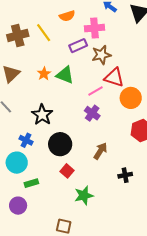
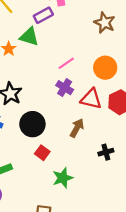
brown star: (101, 55) -> (105, 23), moved, turned -30
green triangle: (65, 75) -> (29, 37), moved
red triangle: (114, 77) -> (91, 99), moved

